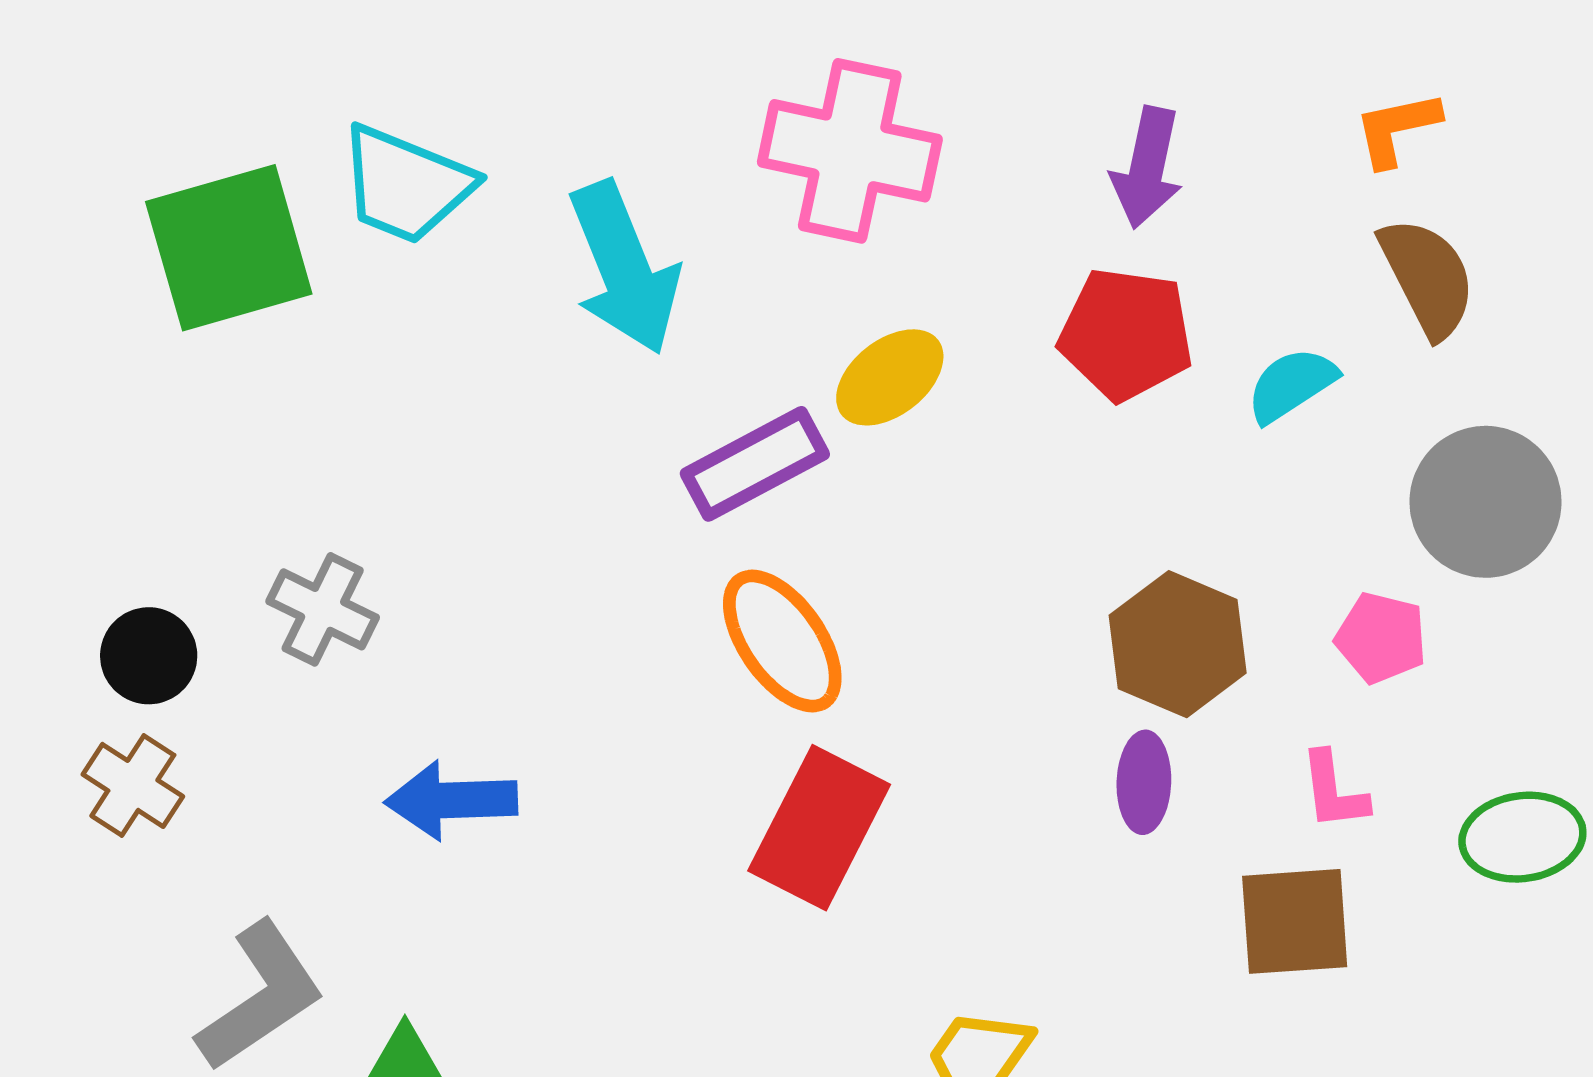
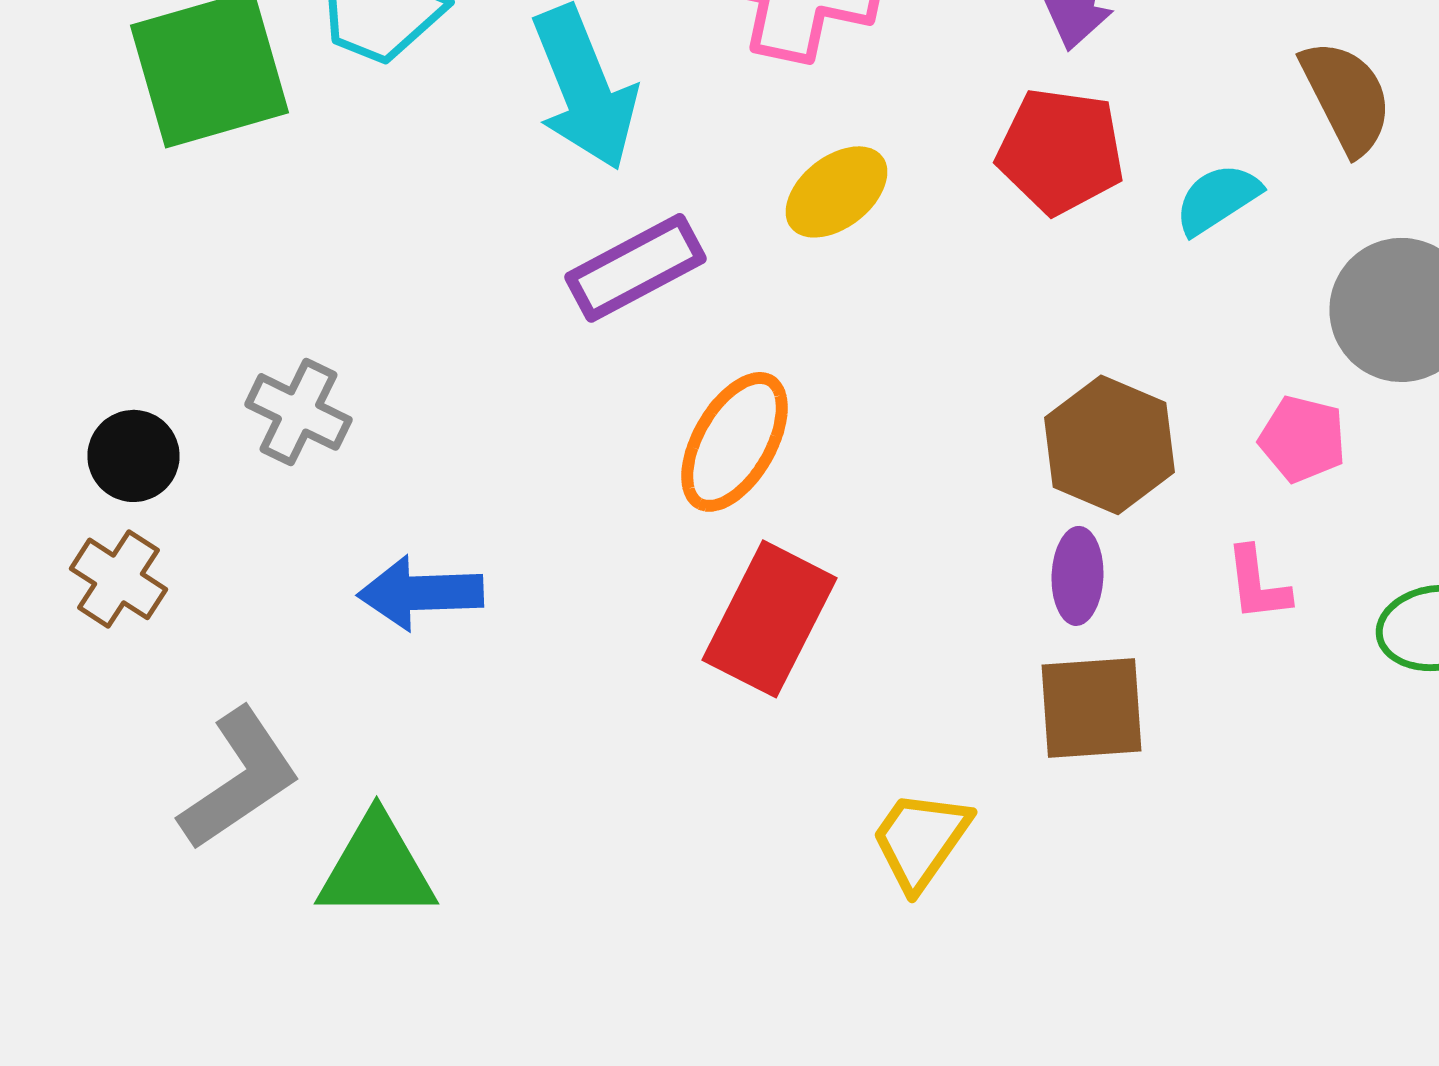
purple rectangle: (755, 464) -> (636, 268), moved
orange ellipse: (782, 641) -> (734, 442), turned 65
brown square: (1295, 921) -> (1092, 708), moved

